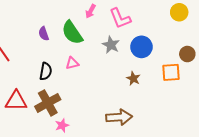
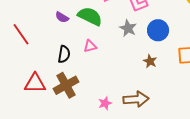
green semicircle: (72, 33) -> (90, 16), turned 150
purple semicircle: (44, 34) -> (62, 17), turned -40
pink star: (62, 125) -> (105, 103), moved

